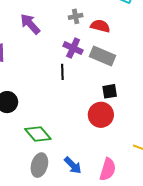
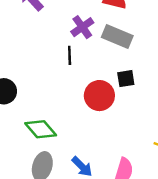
purple cross: (73, 48) -> (82, 27), turned 30
red circle: (101, 115) -> (99, 96), moved

